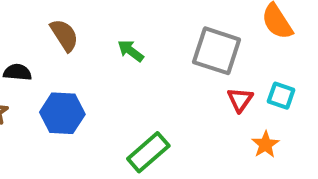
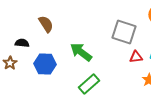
green arrow: (131, 51) -> (81, 52), moved, size x1.6
red triangle: (240, 100) -> (136, 57), turned 48

